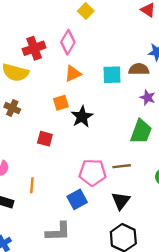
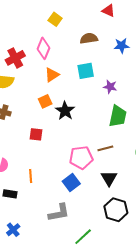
brown semicircle: (139, 69) -> (89, 38), moved
purple star: (148, 97) -> (110, 87), moved

